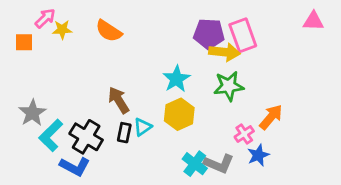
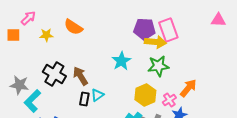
yellow star: (62, 30) -> (46, 35), moved
gray star: (32, 113) -> (19, 85), turned -30
yellow hexagon: (179, 114) -> (145, 95), moved
black cross: (86, 137) -> (54, 74), moved

